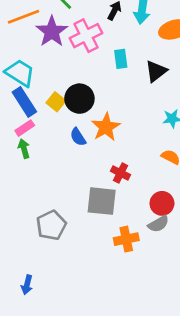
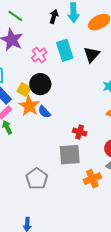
pink cross: (86, 36) -> (39, 55), moved, size x0.7
cyan rectangle: (121, 59) -> (65, 50), size x1.5
orange star: (106, 127) -> (29, 106), moved

